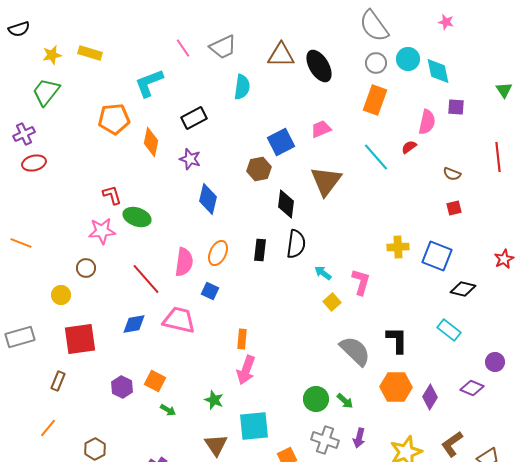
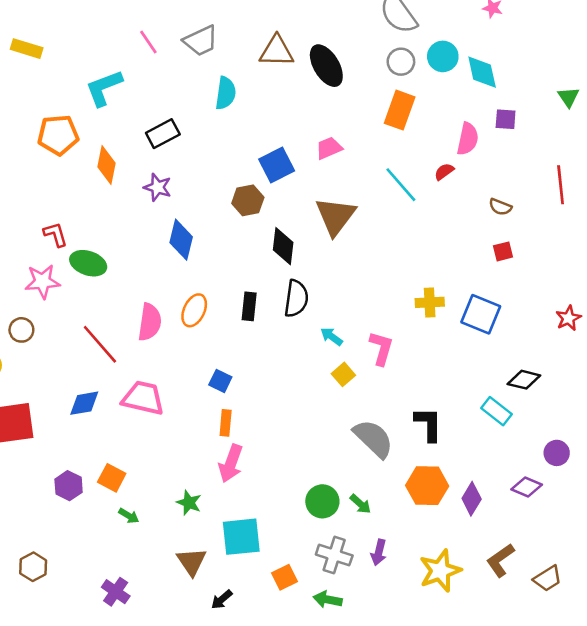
black diamond: (463, 289) -> (524, 380), moved
blue square: (210, 291) -> (220, 381), moved

